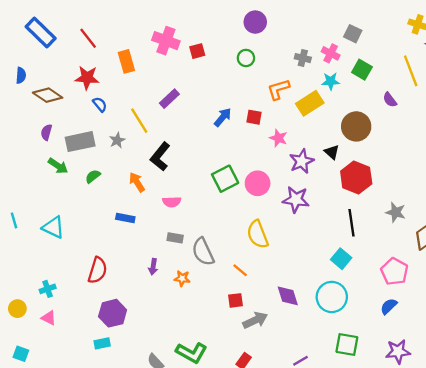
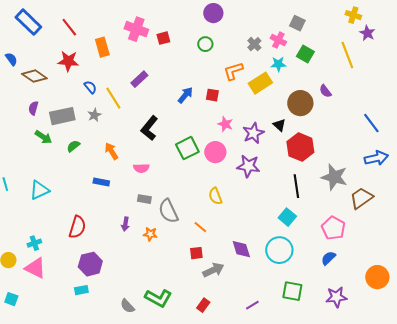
gray cross: (303, 58) -> (254, 44), turned 32
blue semicircle: (21, 75) -> (11, 59), turned -40
purple semicircle: (390, 100) -> (325, 91), moved
blue semicircle: (100, 104) -> (90, 87), moved
pink star: (278, 138) -> (225, 124), moved
black L-shape: (160, 157) -> (149, 128), moved
gray star: (396, 212) -> (334, 177), size x1.5
cyan triangle: (53, 227) -> (39, 190), turned -50
yellow semicircle: (258, 234) -> (215, 196), size x0.7
pink triangle: (49, 318) -> (35, 268), size x1.6

